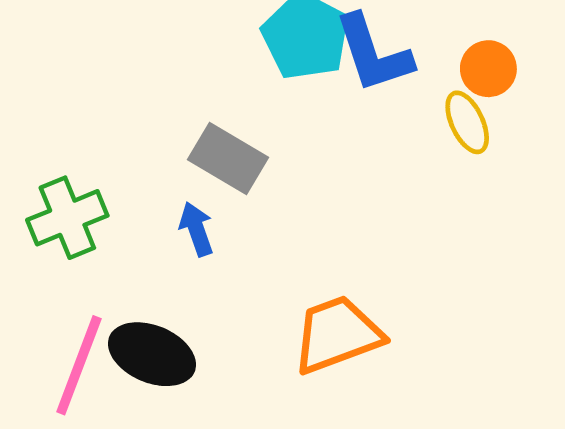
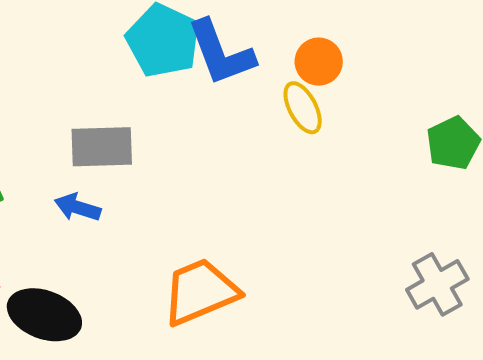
gray rectangle: (228, 159) -> (102, 147), turned -30
blue arrow: (196, 229) -> (78, 207), turned -51

